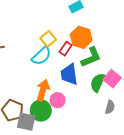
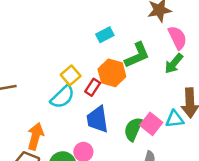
green L-shape: (91, 57) -> (137, 55), moved
orange arrow: (43, 90) -> (35, 136), moved

